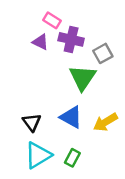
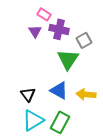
purple triangle: (41, 42) -> (35, 31), turned 32
yellow arrow: (105, 122) -> (86, 94), turned 36
green rectangle: (72, 158) -> (60, 122), size x1.5

